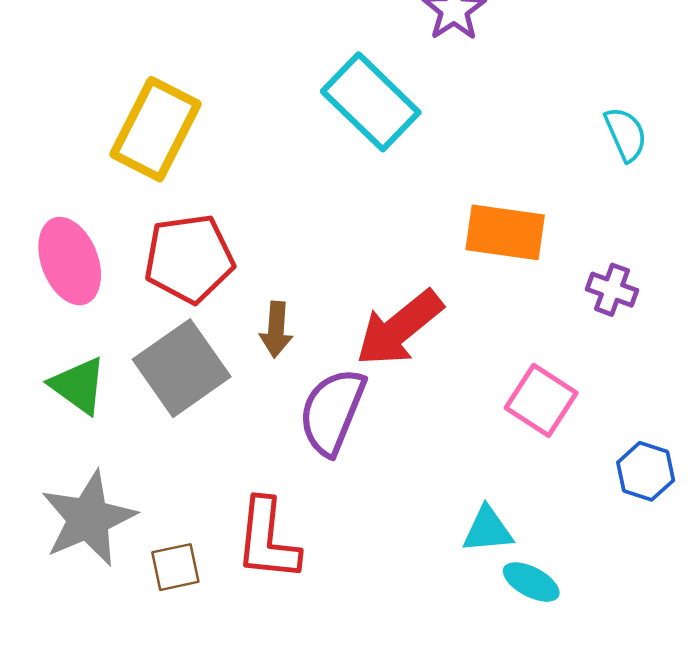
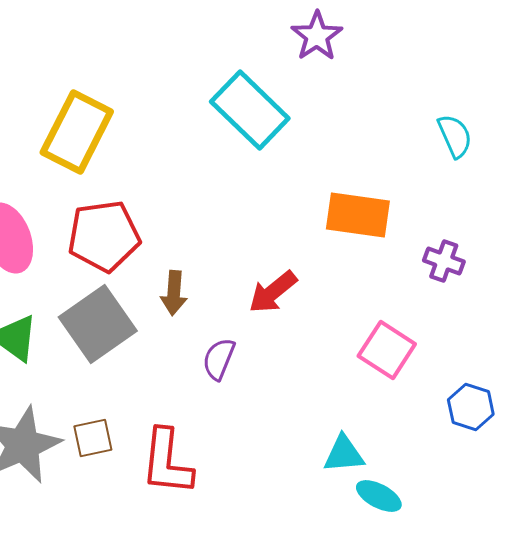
red arrow: (399, 328) -> (273, 292), size x0.7
purple semicircle: (332, 412) -> (219, 359), size x0.6
brown square: (175, 567) -> (93, 438), moved

